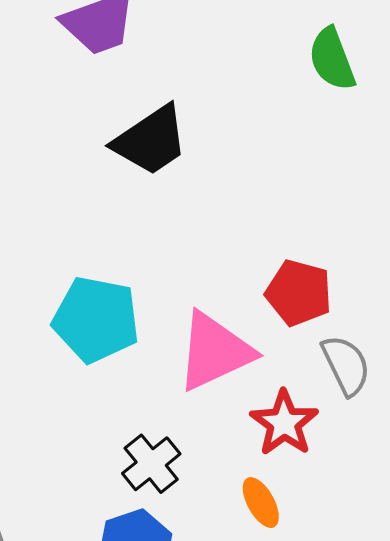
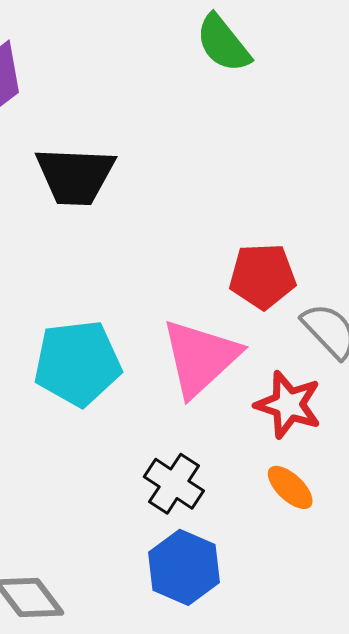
black trapezoid: (151, 140) -> (75, 176), turned 54

